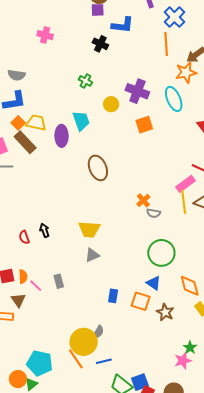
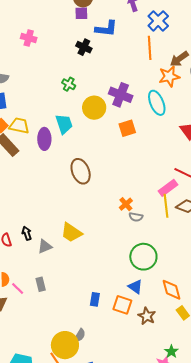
yellow circle: (111, 104) -> (94, 108), size x1.5
yellow trapezoid: (89, 229) -> (71, 233), turned 30
gray triangle: (92, 255) -> (45, 246), moved

